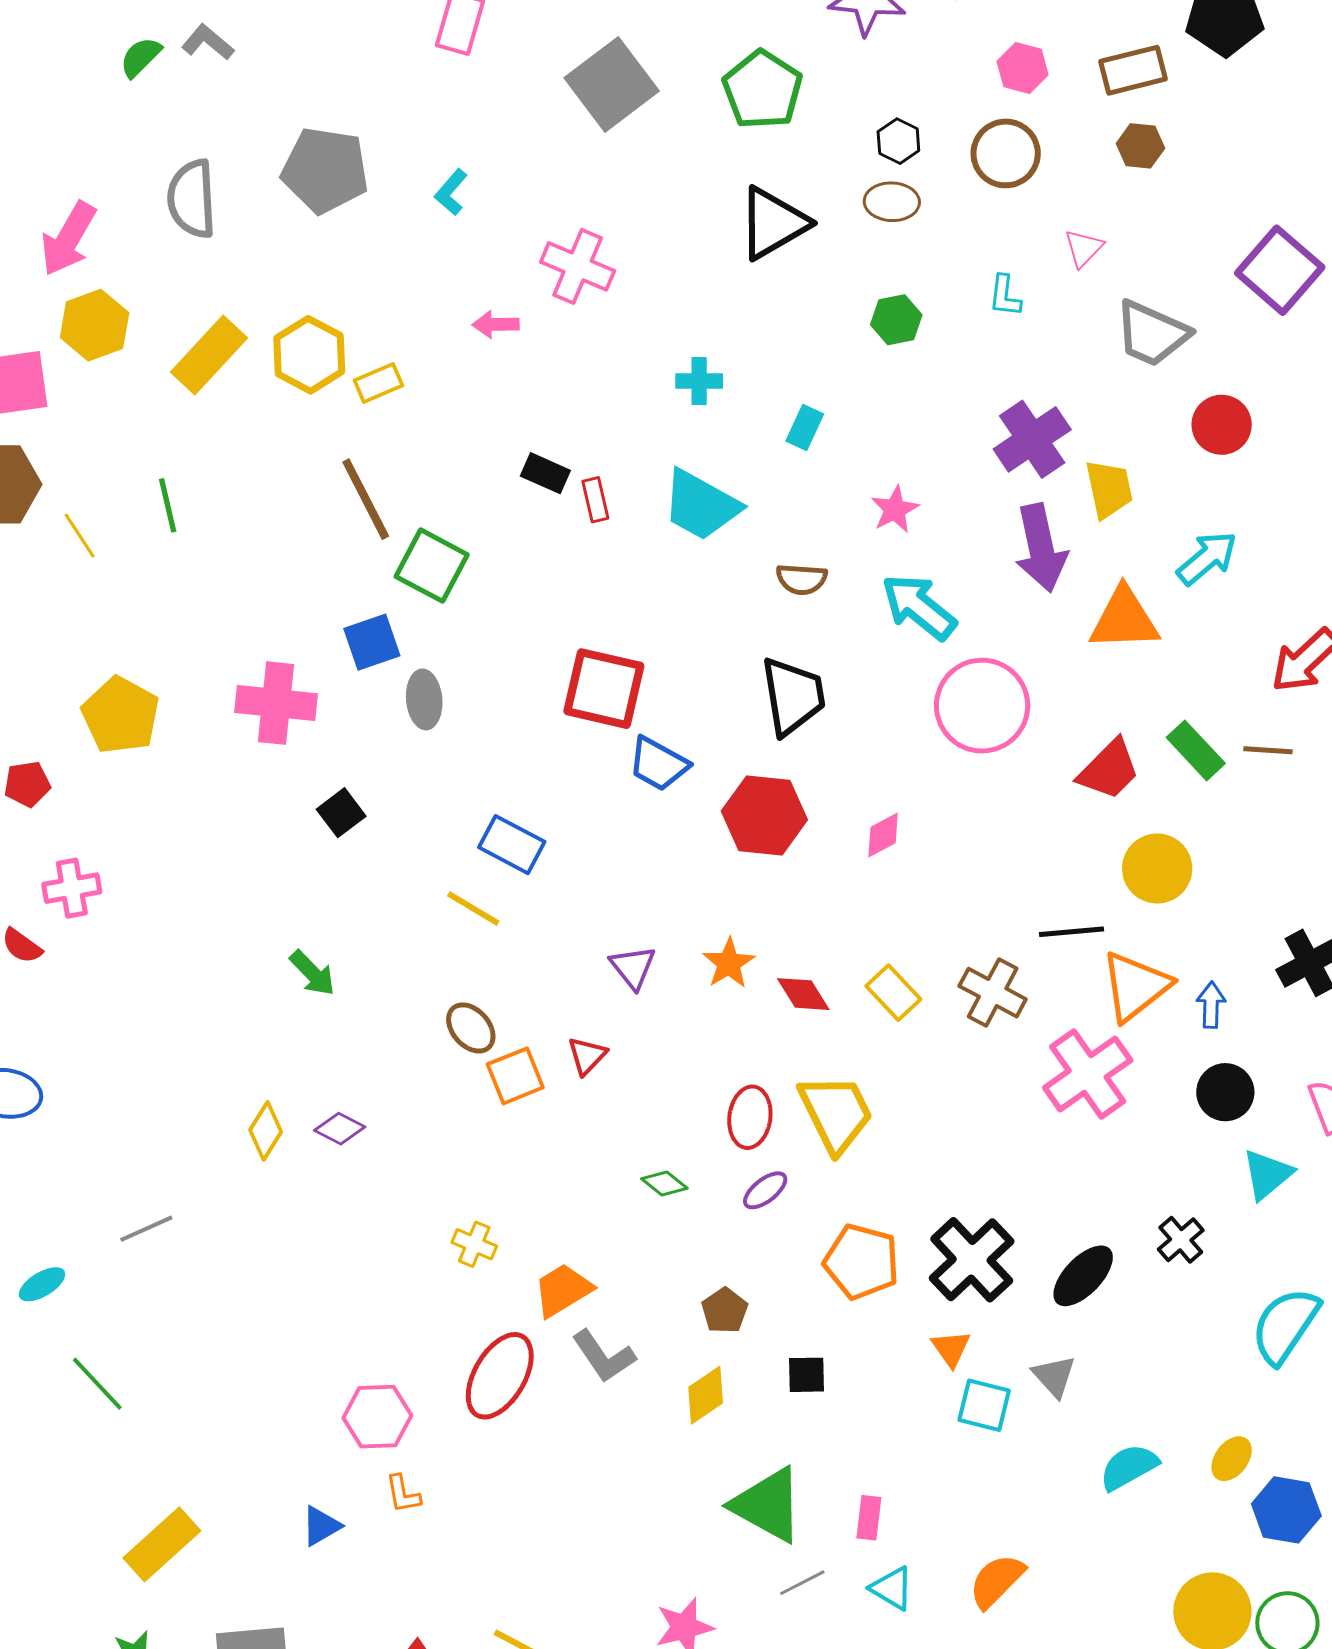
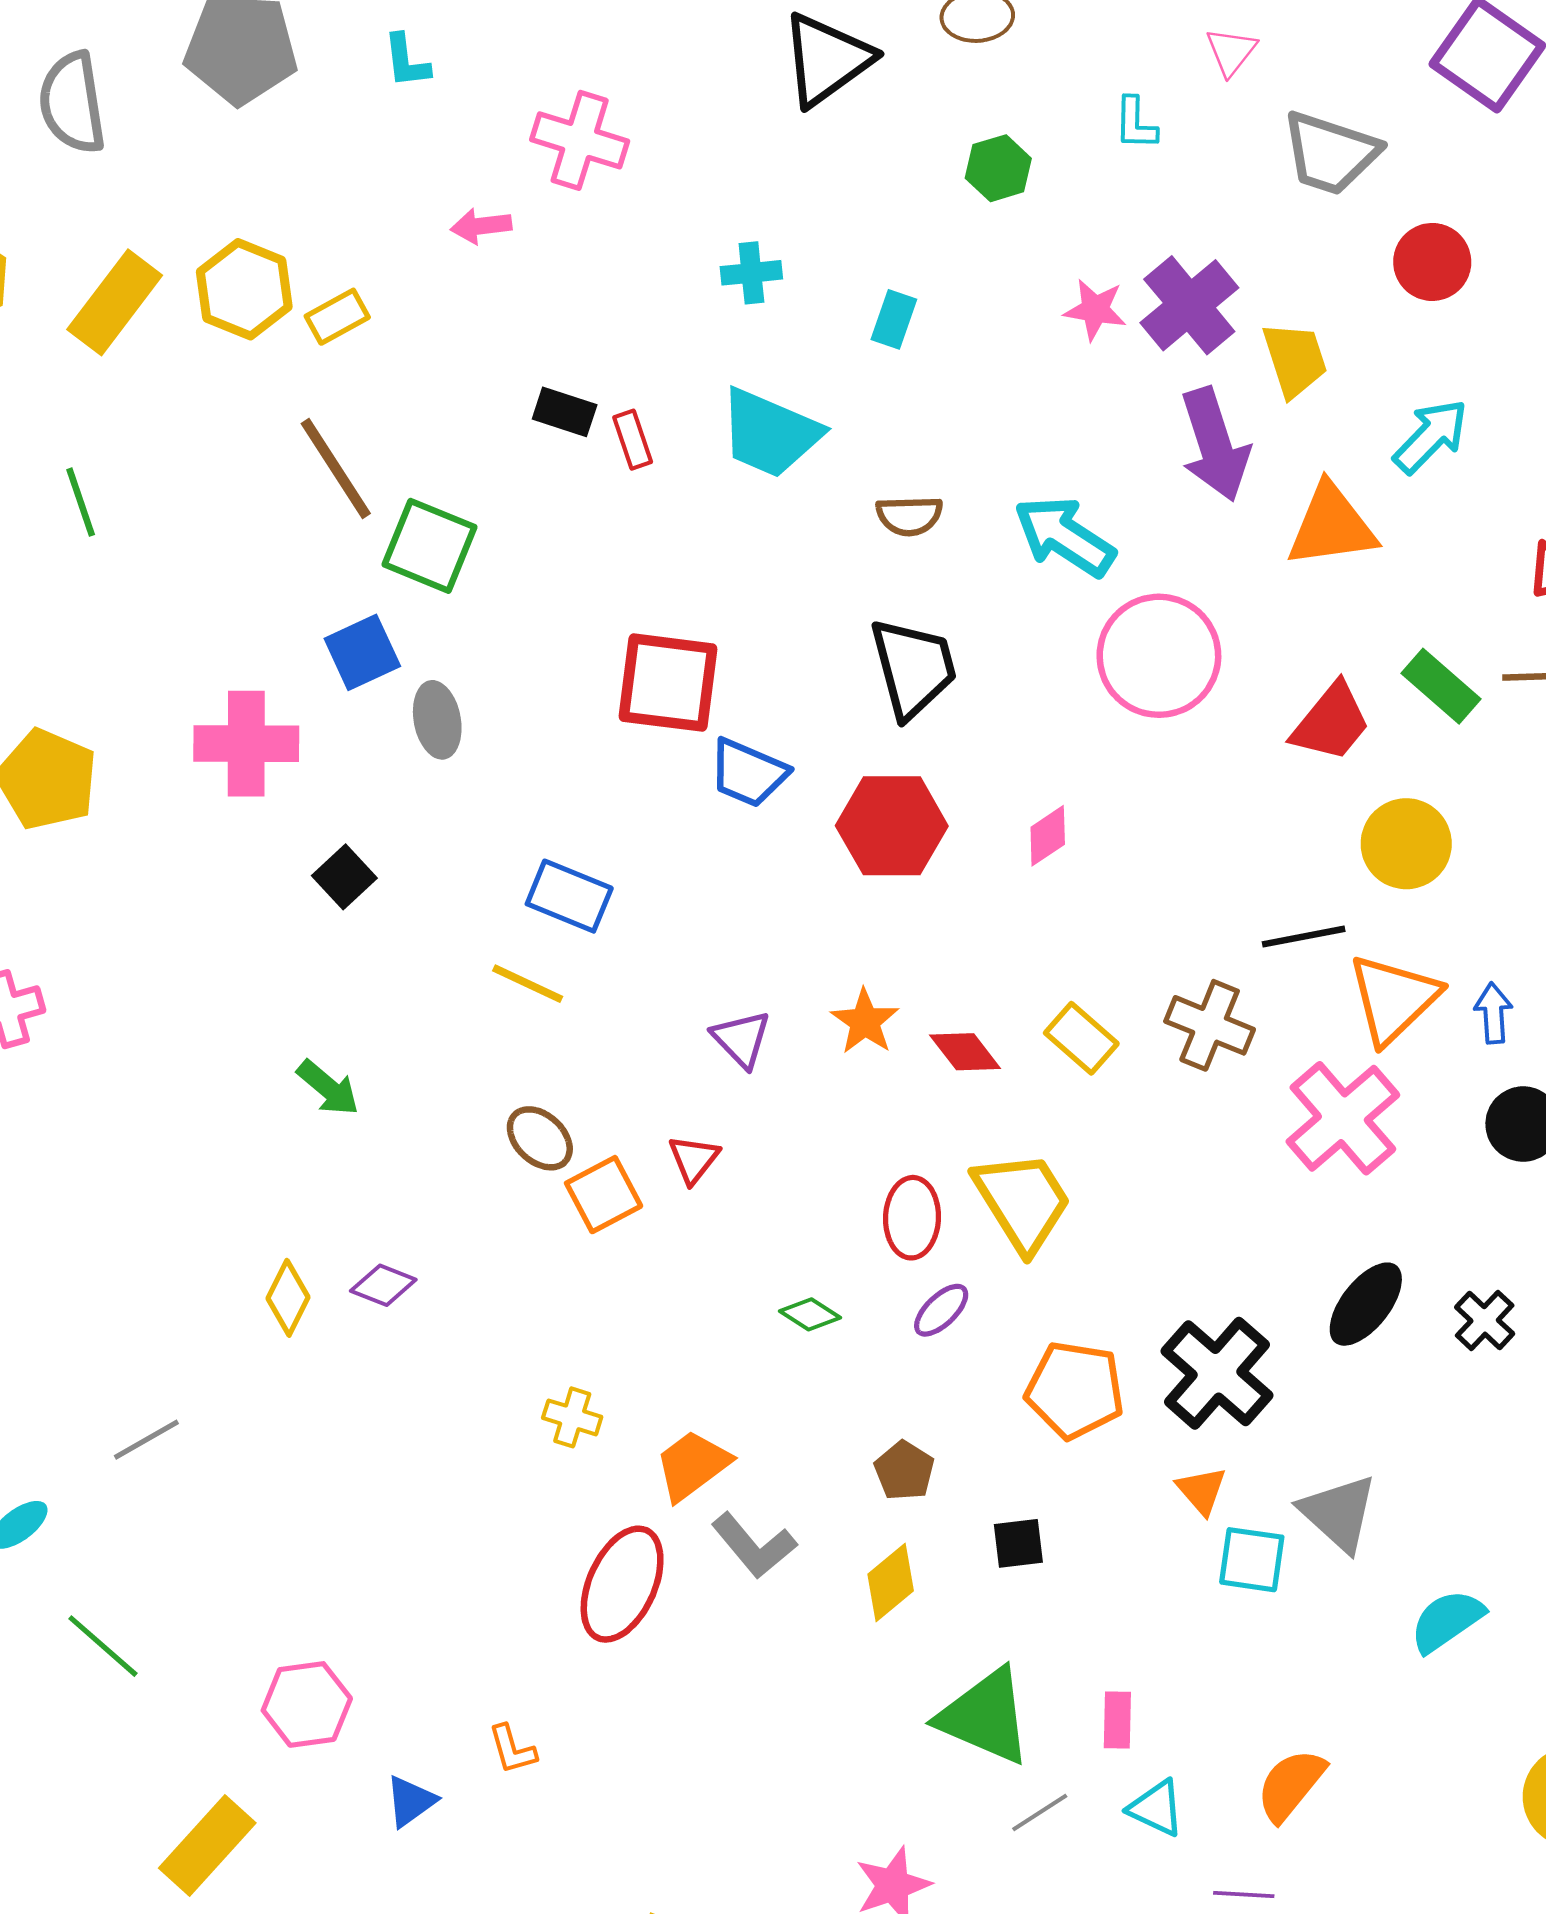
cyan L-shape: (451, 192) -> (406, 61), turned -42
pink star: (895, 509) -> (1095, 310), moved, turned -30
black ellipse: (1083, 1276) -> (1366, 1304), moved
gray triangle: (1054, 1376) -> (1339, 1513), size x1.4
pink hexagon: (377, 1417) -> (307, 1704), moved

